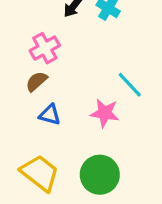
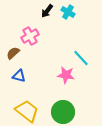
brown semicircle: (36, 81) -> (13, 53), moved
blue triangle: (50, 115) -> (19, 76), moved

